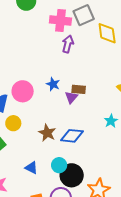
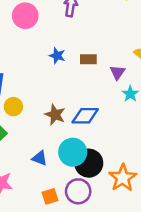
pink circle: (23, 91) -> (25, 16), moved
purple triangle: (71, 97) -> (117, 72), moved
cyan circle: (59, 165) -> (73, 152), size x1.5

